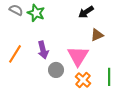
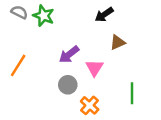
purple arrow: (43, 50) -> (69, 55), moved, turned 66
pink triangle: (78, 56) -> (94, 68), size x0.7
orange cross: (83, 80) -> (90, 105), moved

